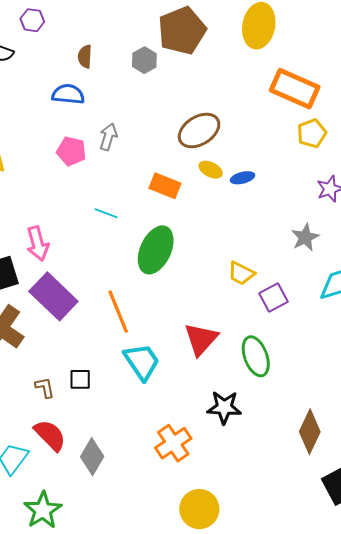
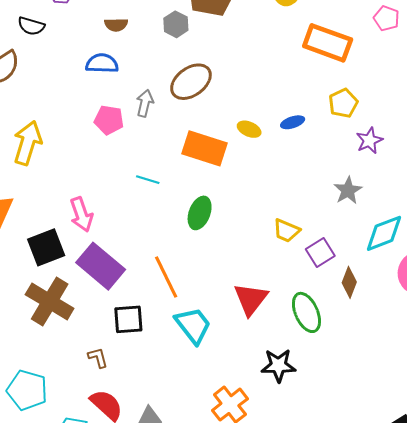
brown semicircle: (85, 57) -> (116, 25), turned -90
brown ellipse: (199, 131) -> (191, 82), moved
yellow pentagon: (312, 133) -> (343, 103), moved
blue ellipse: (242, 178) -> (293, 122), moved
orange rectangle: (165, 186) -> (205, 148), size x1.4
green ellipse: (156, 250) -> (200, 213), size x0.7
black square: (80, 379) -> (128, 319), moved, size x1.4
brown diamond: (310, 432) -> (349, 282), moved, size x0.7

